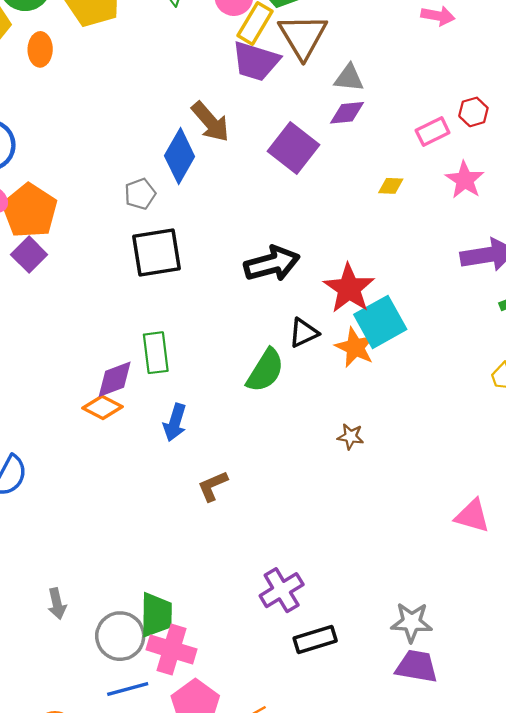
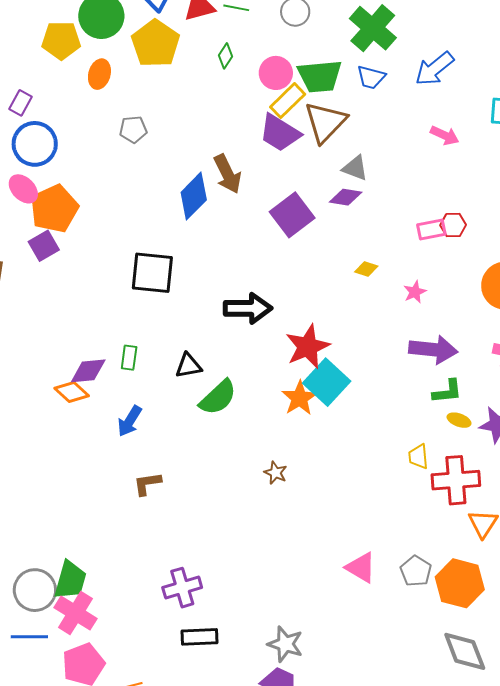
pink rectangle: (433, 132) -> (431, 229), moved
pink star: (465, 180) -> (415, 292), moved, size x0.7
gray pentagon: (140, 194) -> (133, 129), moved
cyan square: (380, 322) -> (327, 382), turned -33
black triangle: (304, 333) -> (189, 366), moved
green rectangle: (156, 353) -> (129, 358), size x0.7

